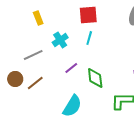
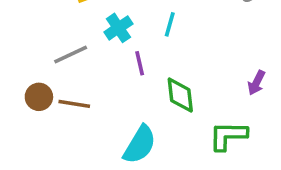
purple line: (71, 68) -> (140, 63), moved, turned -64
brown line: (35, 83) -> (74, 104), turned 48

